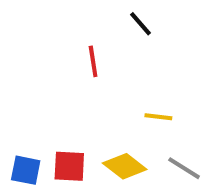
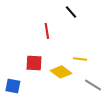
red square: (69, 166) -> (34, 63), moved
yellow diamond: (125, 166) -> (61, 72), moved

